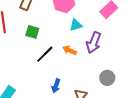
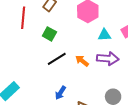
cyan triangle: (76, 25) -> (104, 35), moved
purple arrow: (94, 43) -> (108, 59), turned -120

